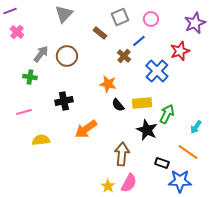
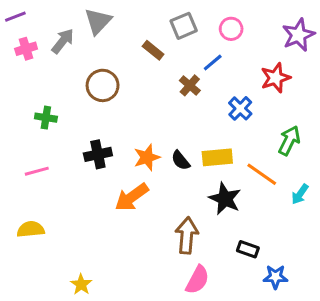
pink cross: (17, 32) -> (26, 49), turned 32
gray arrow: (41, 54) -> (63, 41), moved
blue cross: (157, 71) -> (240, 108), size x0.7
orange star: (108, 84) -> (147, 157), moved, turned -30
green arrow: (167, 114) -> (289, 141), moved
yellow semicircle: (41, 140) -> (31, 229), moved
orange line: (188, 152) -> (262, 174), moved
blue star: (180, 181) -> (275, 277), size x0.7
yellow star: (108, 186) -> (81, 284), moved

